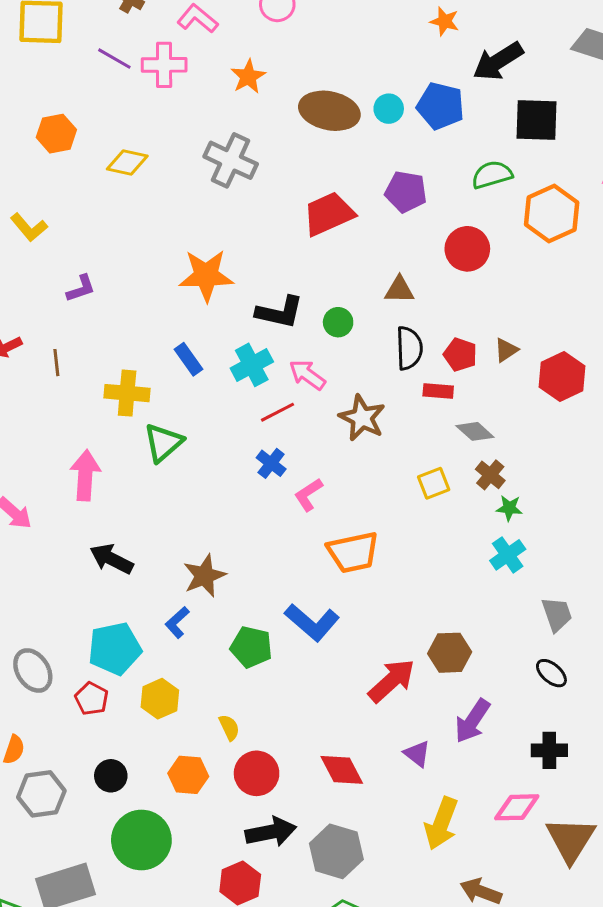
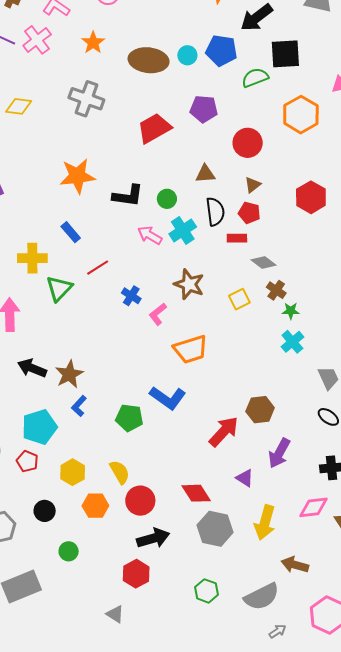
pink cross: (164, 65) -> (37, 40), turned -32
green semicircle: (492, 175) -> (255, 78), moved
brown triangle: (506, 350) -> (253, 185), moved
cyan cross: (252, 365) -> (183, 230), moved
red hexagon: (562, 376) -> (311, 197), moved
red line: (278, 412) -> (98, 268), moved
brown star: (362, 418) -> (189, 284), moved
brown star: (204, 576) -> (69, 374), moved
yellow hexagon: (160, 699) -> (73, 472), moved
yellow semicircle: (229, 728) -> (120, 472), size x1.4
green circle: (141, 840) -> (69, 551), size x0.5
gray hexagon: (336, 851) -> (215, 529), moved

